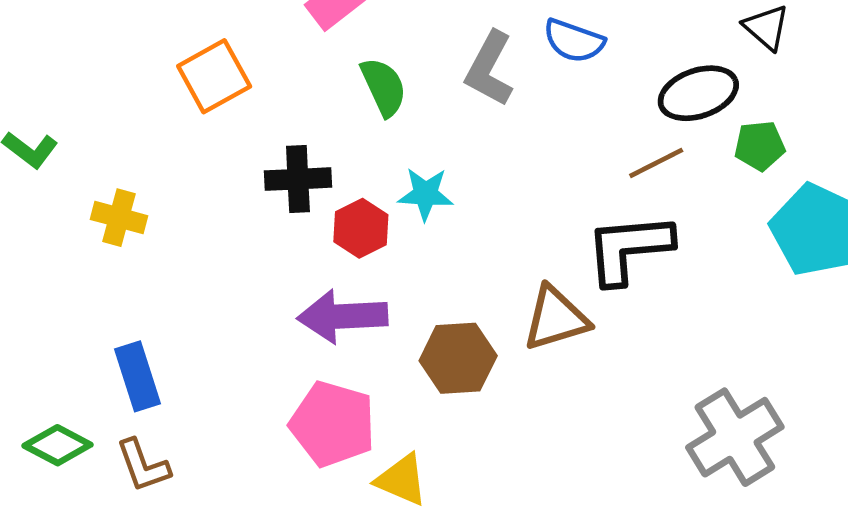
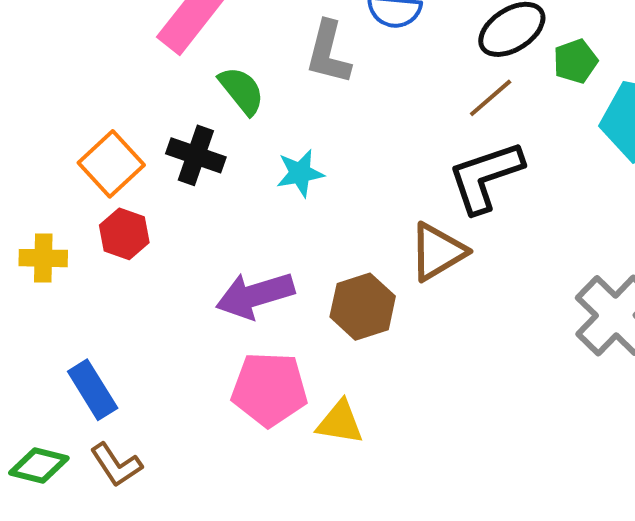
orange square: (214, 76) -> (111, 164), moved
black cross: (298, 179) -> (196, 155), moved, turned 36
red hexagon: (361, 228) -> (124, 234), moved

